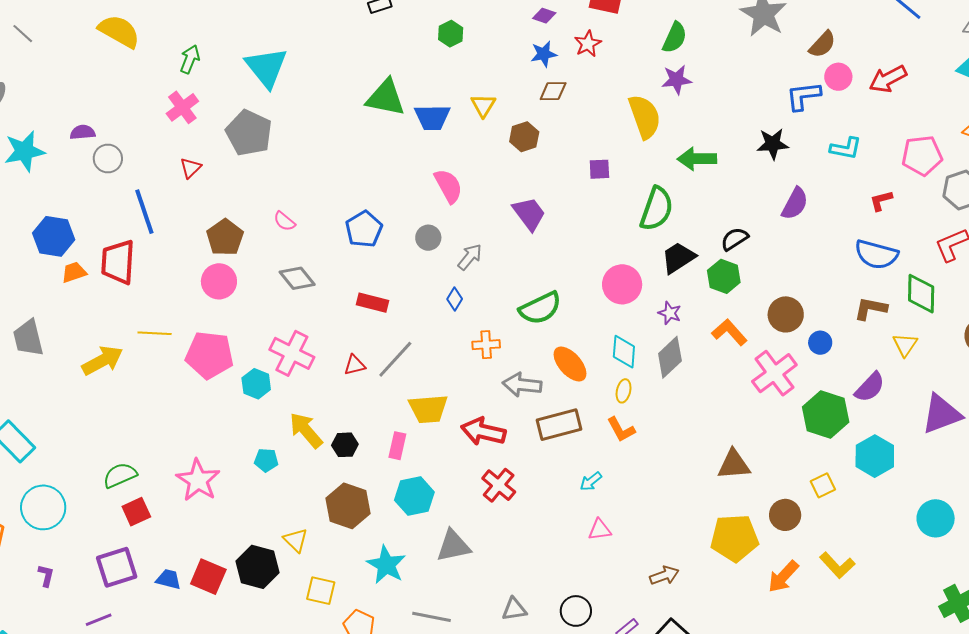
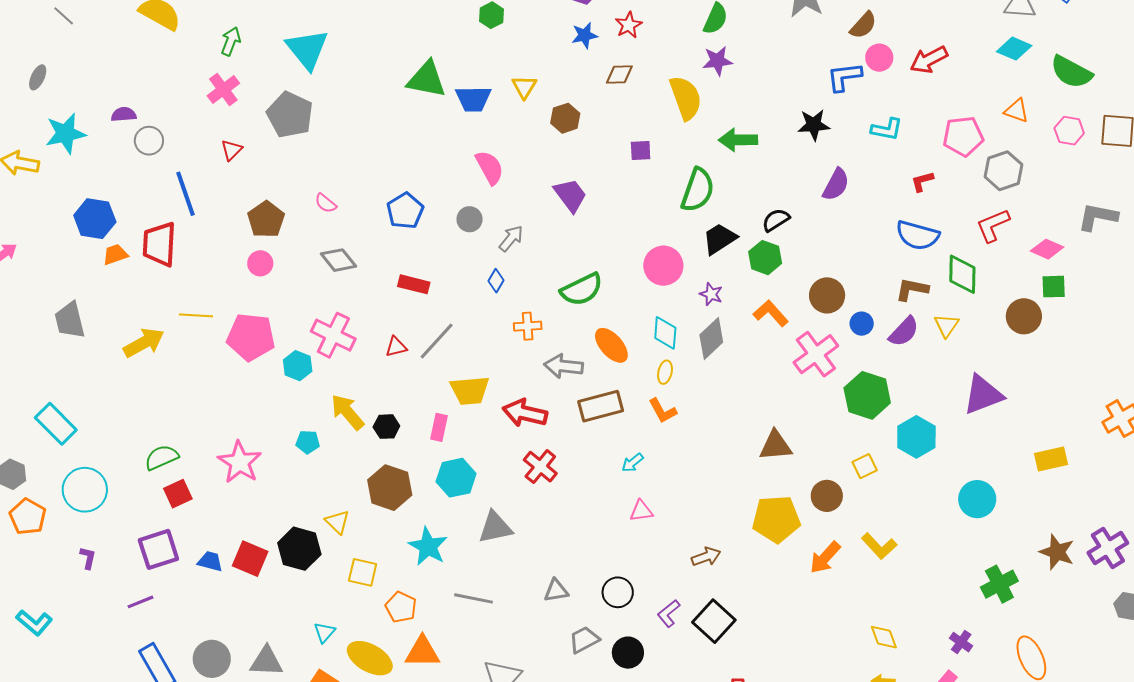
brown diamond: (553, 91) -> (619, 74), moved
pink circle: (219, 281) -> (260, 263), size x0.7
purple semicircle: (870, 387) -> (904, 332), moved

